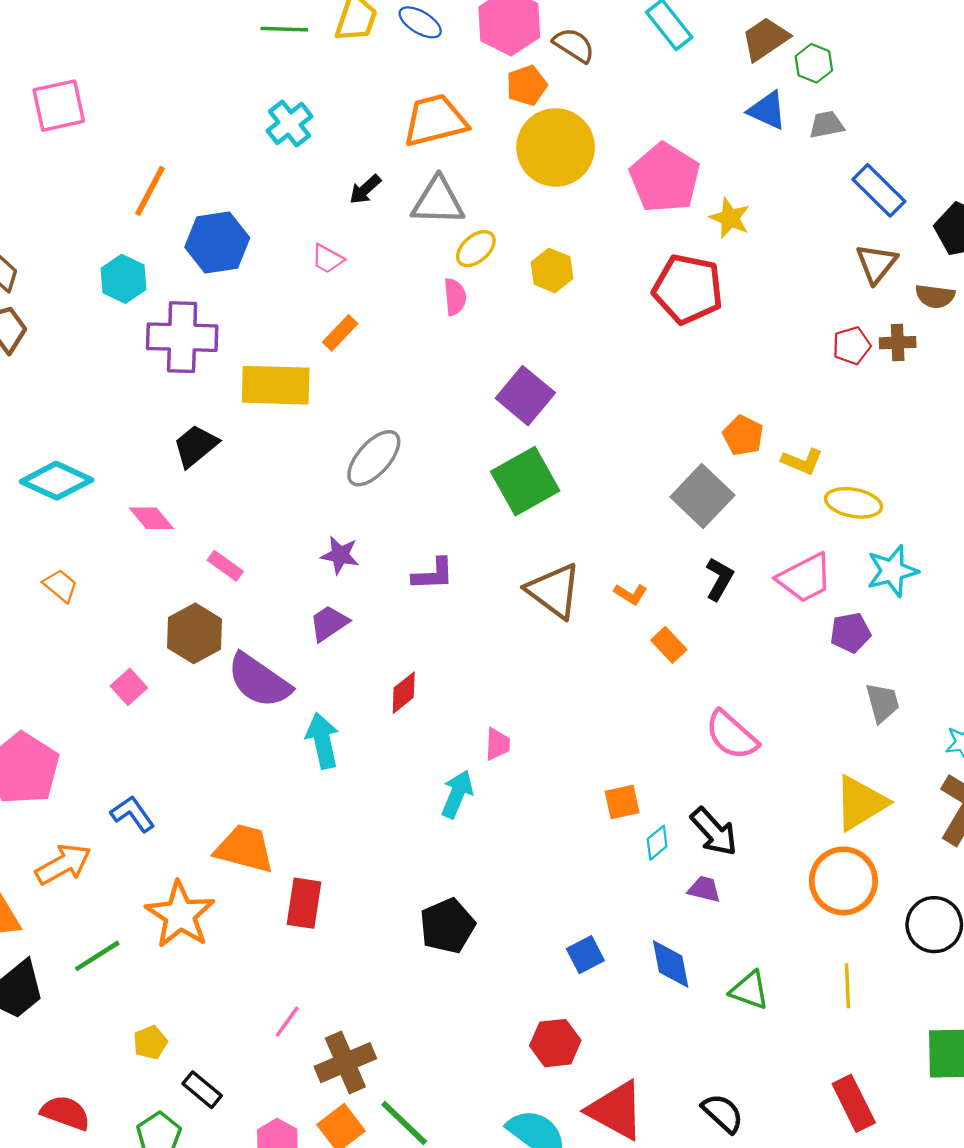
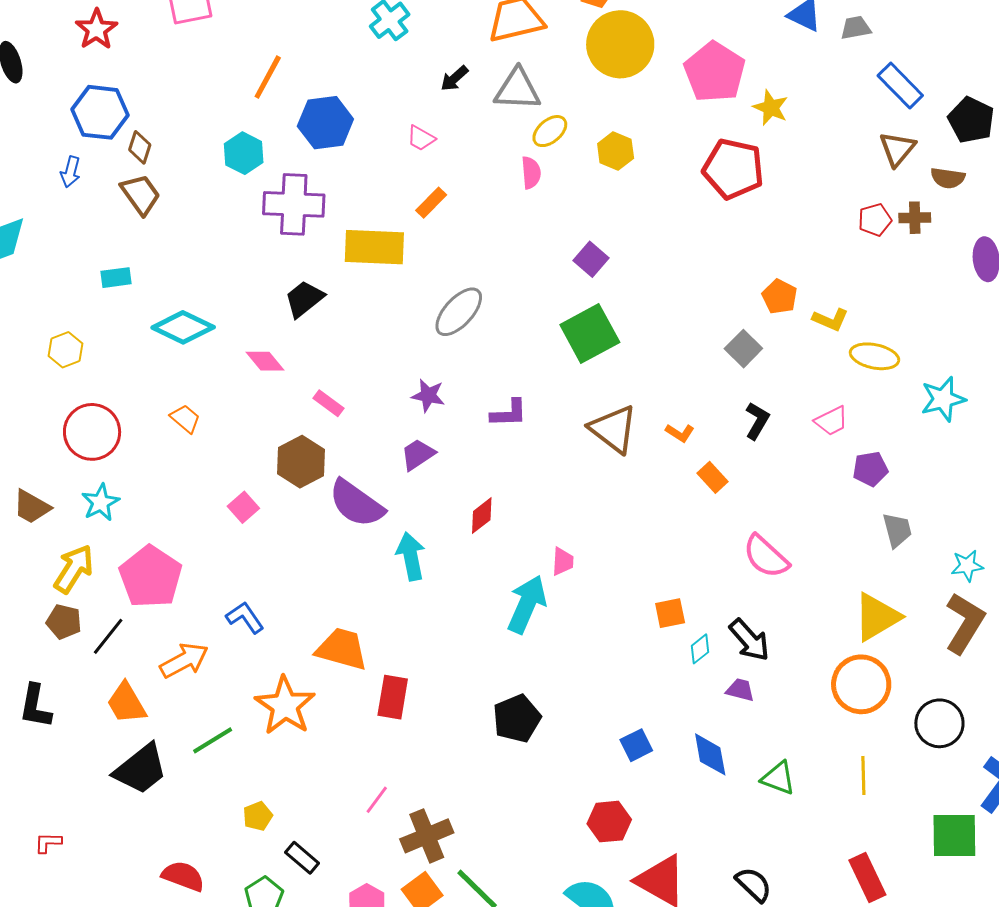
purple square: (525, 396) -> (591, 259), size x0.7
gray square: (702, 496) -> (743, 349), size x0.7
cyan star: (892, 571) -> (943, 399), moved
pink trapezoid: (805, 578) -> (831, 421), size x0.7
cyan arrow: (457, 794) -> (527, 604), size x1.4

